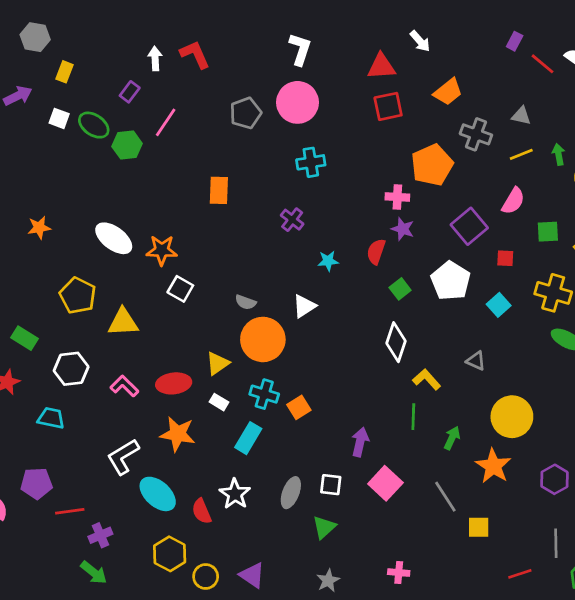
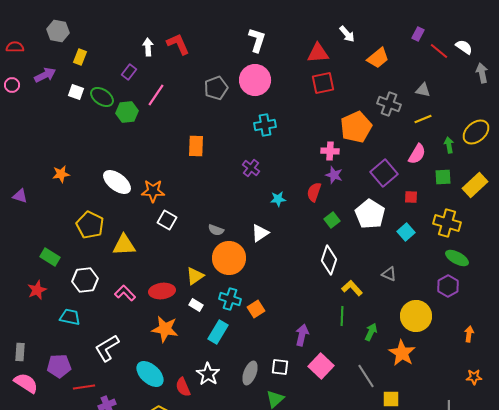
orange trapezoid: (448, 92) -> (378, 58), moved
green arrow: (559, 154) -> (449, 145), moved
white L-shape: (123, 457) -> (107, 348), moved
purple hexagon: (555, 479) -> (448, 286), moved

